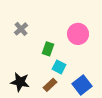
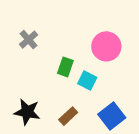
cyan square: (59, 67) -> (87, 81), moved

